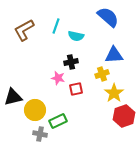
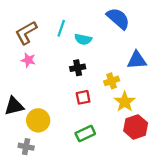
blue triangle: (114, 55) -> (137, 60), moved
pink star: (58, 78) -> (28, 60), moved
green rectangle: (58, 121) -> (85, 133), moved
gray cross: (40, 134) -> (26, 147), moved

